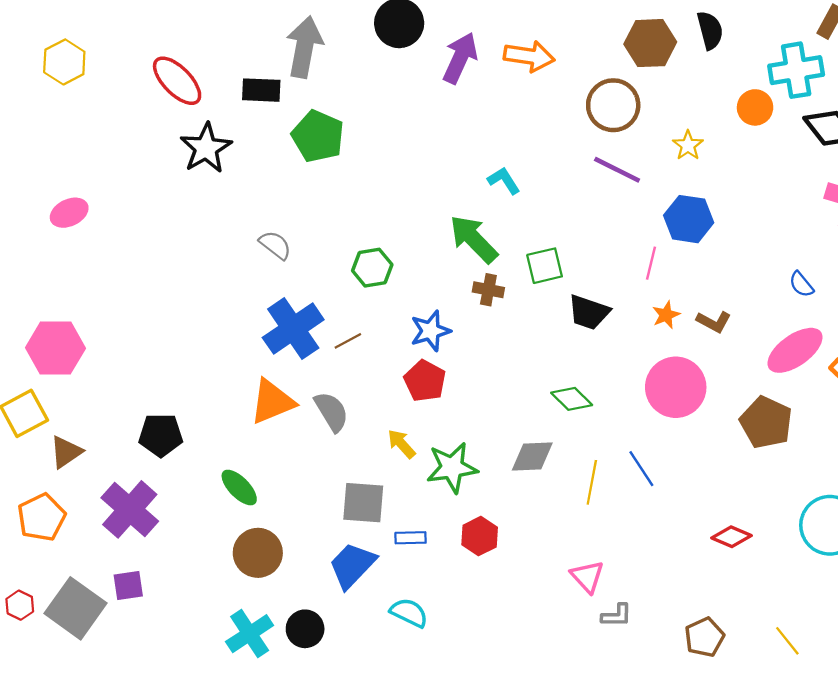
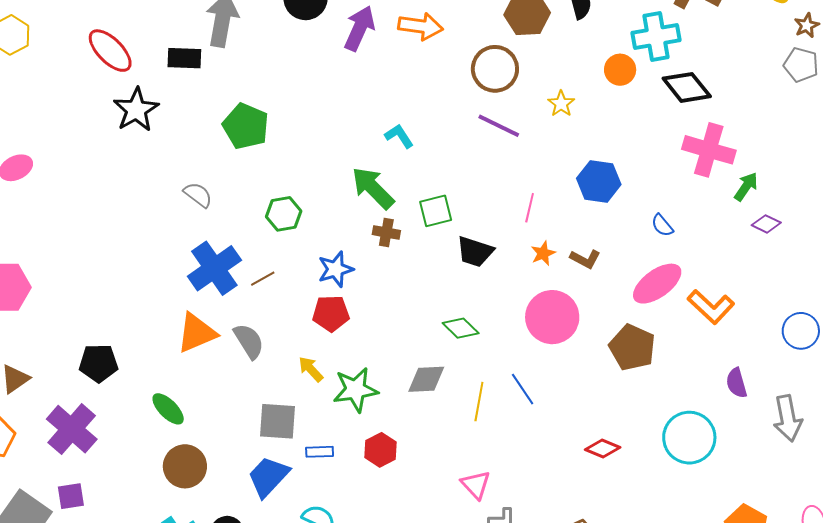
green pentagon: (318, 136) -> (246, 126), moved
blue hexagon: (689, 219) -> (599, 181), moved
red pentagon: (425, 381) -> (331, 313), turned -30

